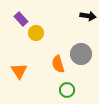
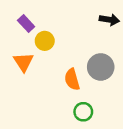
orange triangle: (19, 71) -> (24, 62), moved

